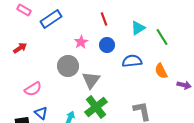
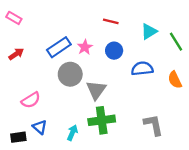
pink rectangle: (24, 10) -> (14, 18), moved
blue rectangle: (51, 19) -> (59, 47), moved
red line: (104, 19) -> (111, 21), turned -56
green cross: (96, 107) -> (102, 120), turned 30

